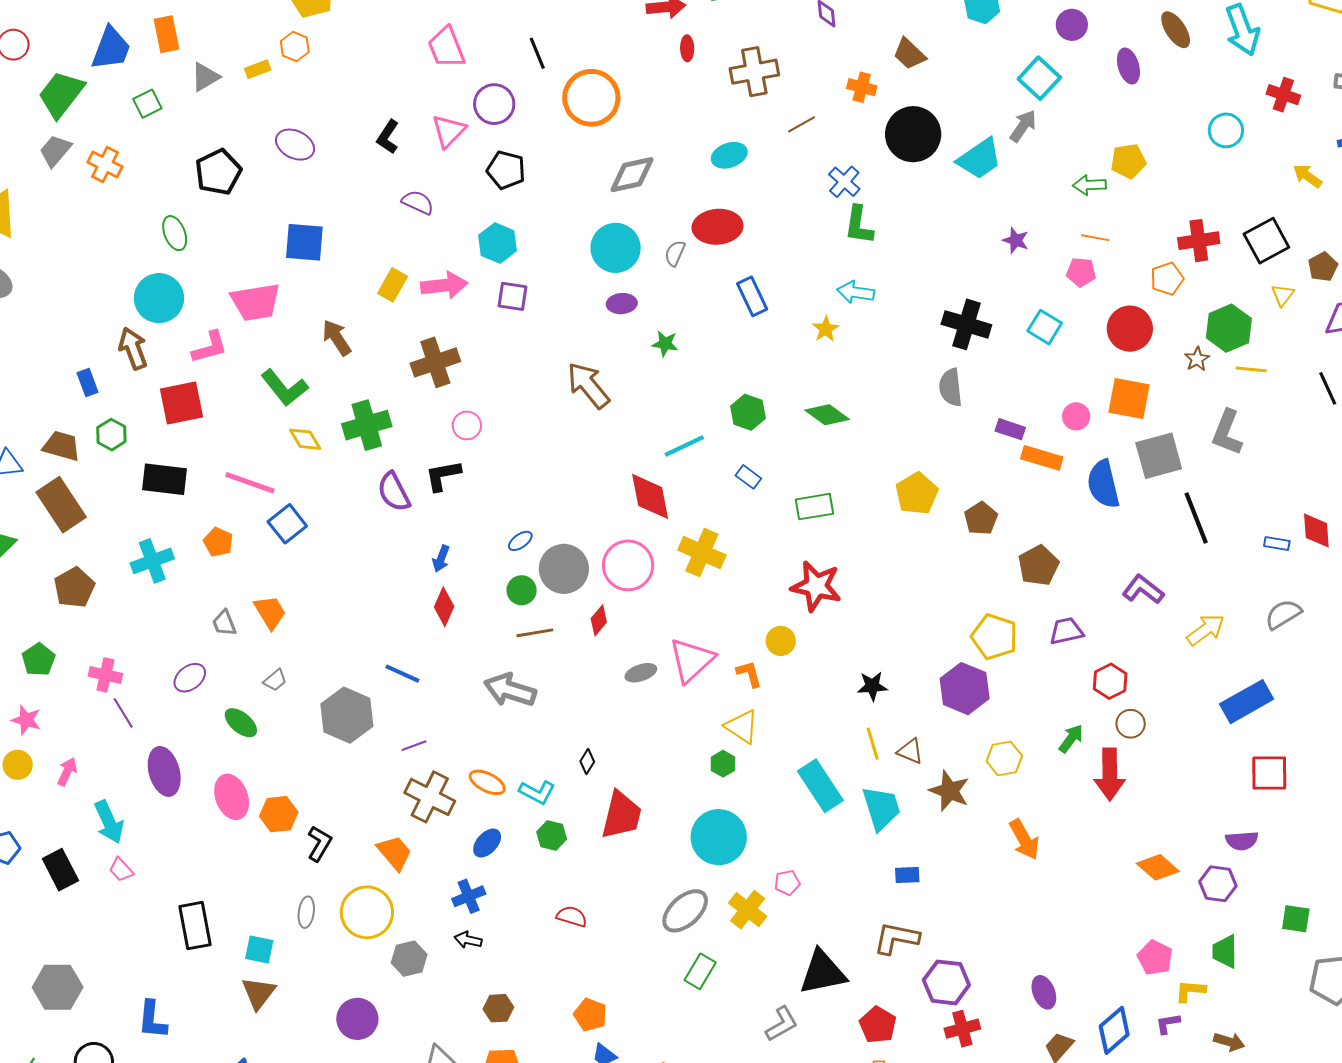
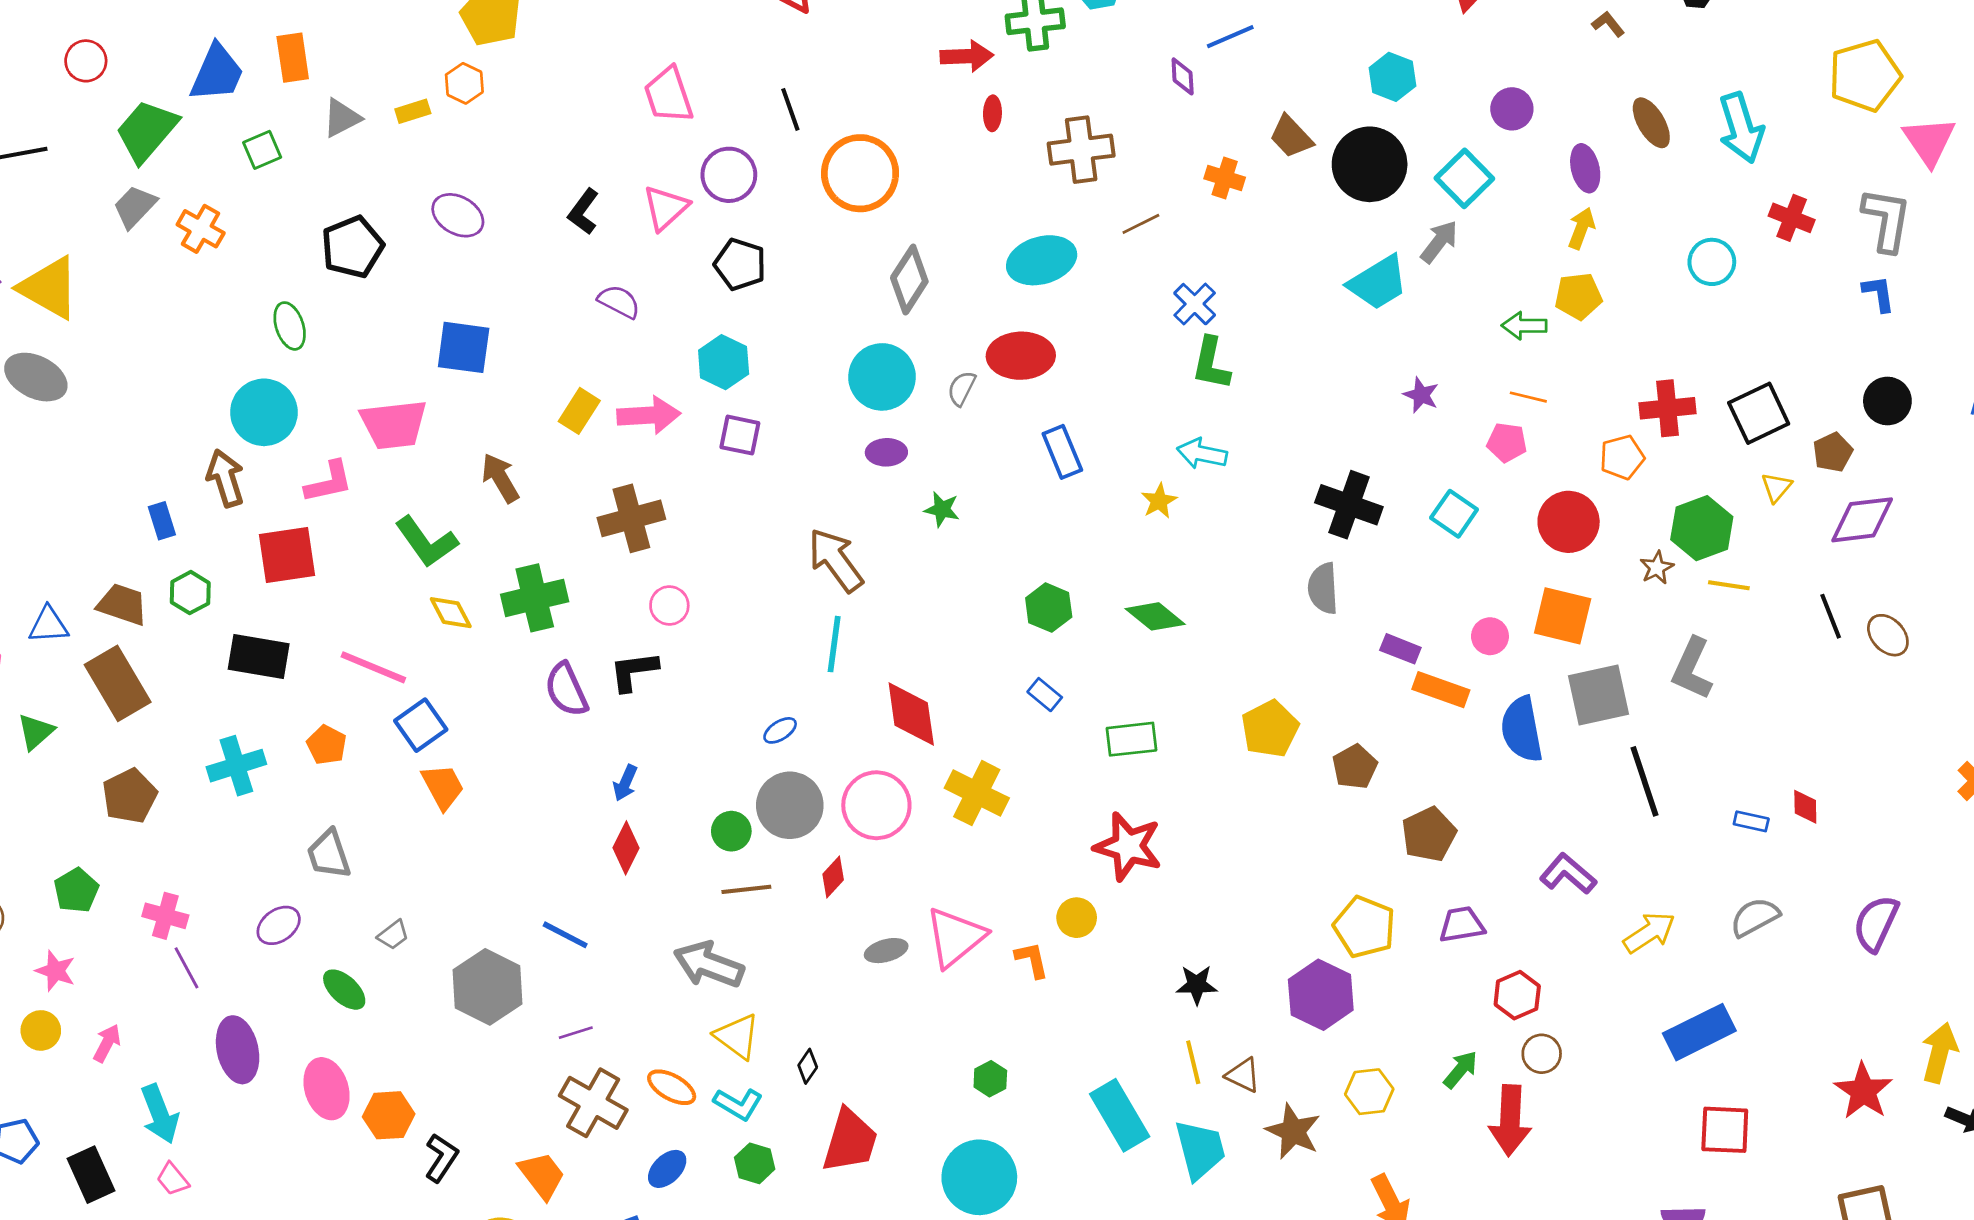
black circle: (913, 134) -> (1370, 164), moved
cyan ellipse: (729, 155) -> (1042, 260), size x1.4
gray diamond: (632, 175) -> (909, 280), turned -48
yellow arrow: (1307, 176) -> (1581, 228), moved, turned 72
cyan line: (684, 446) -> (834, 644), moved, turned -60
red diamond: (1316, 531) -> (1805, 807), size x0.7
blue ellipse: (520, 541) -> (780, 730), moved
orange trapezoid: (270, 612) -> (443, 787), moved
gray trapezoid: (224, 623) -> (329, 854), size x1.4
yellow triangle: (742, 727) -> (737, 1036), moved

